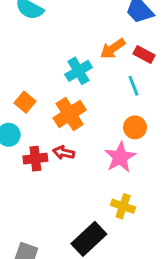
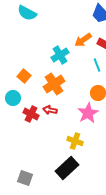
red cross: (35, 159) -> (31, 114), turned 35
yellow cross: (123, 206) -> (75, 141), moved

